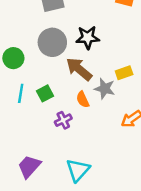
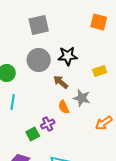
brown arrow: (79, 69) -> (61, 82), size x0.7
yellow rectangle: (124, 73) -> (100, 71), moved
green square: (45, 93) -> (33, 134), moved

